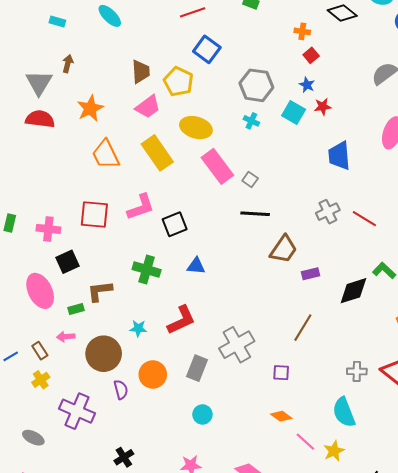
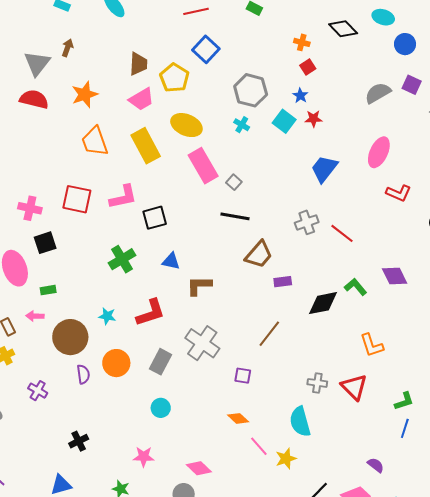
blue trapezoid: (339, 156) -> (324, 169), turned 36
green cross: (147, 270) -> (122, 259), turned 36
brown L-shape: (100, 291) -> (199, 286), moved
gray cross: (237, 345) -> (202, 343), turned -32
purple cross: (77, 411) -> (38, 391), size x0.6

